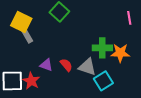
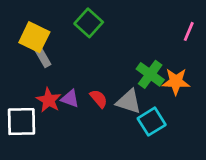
pink line: (129, 18) -> (189, 31), turned 32
green cross: (102, 48) -> (150, 74), turned 36
red star: (31, 81) -> (49, 100), moved

